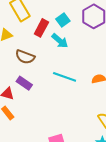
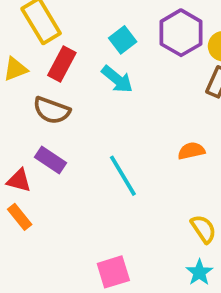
red rectangle: (41, 28) -> (62, 64), moved
cyan line: (65, 77) -> (123, 176), moved, turned 40

